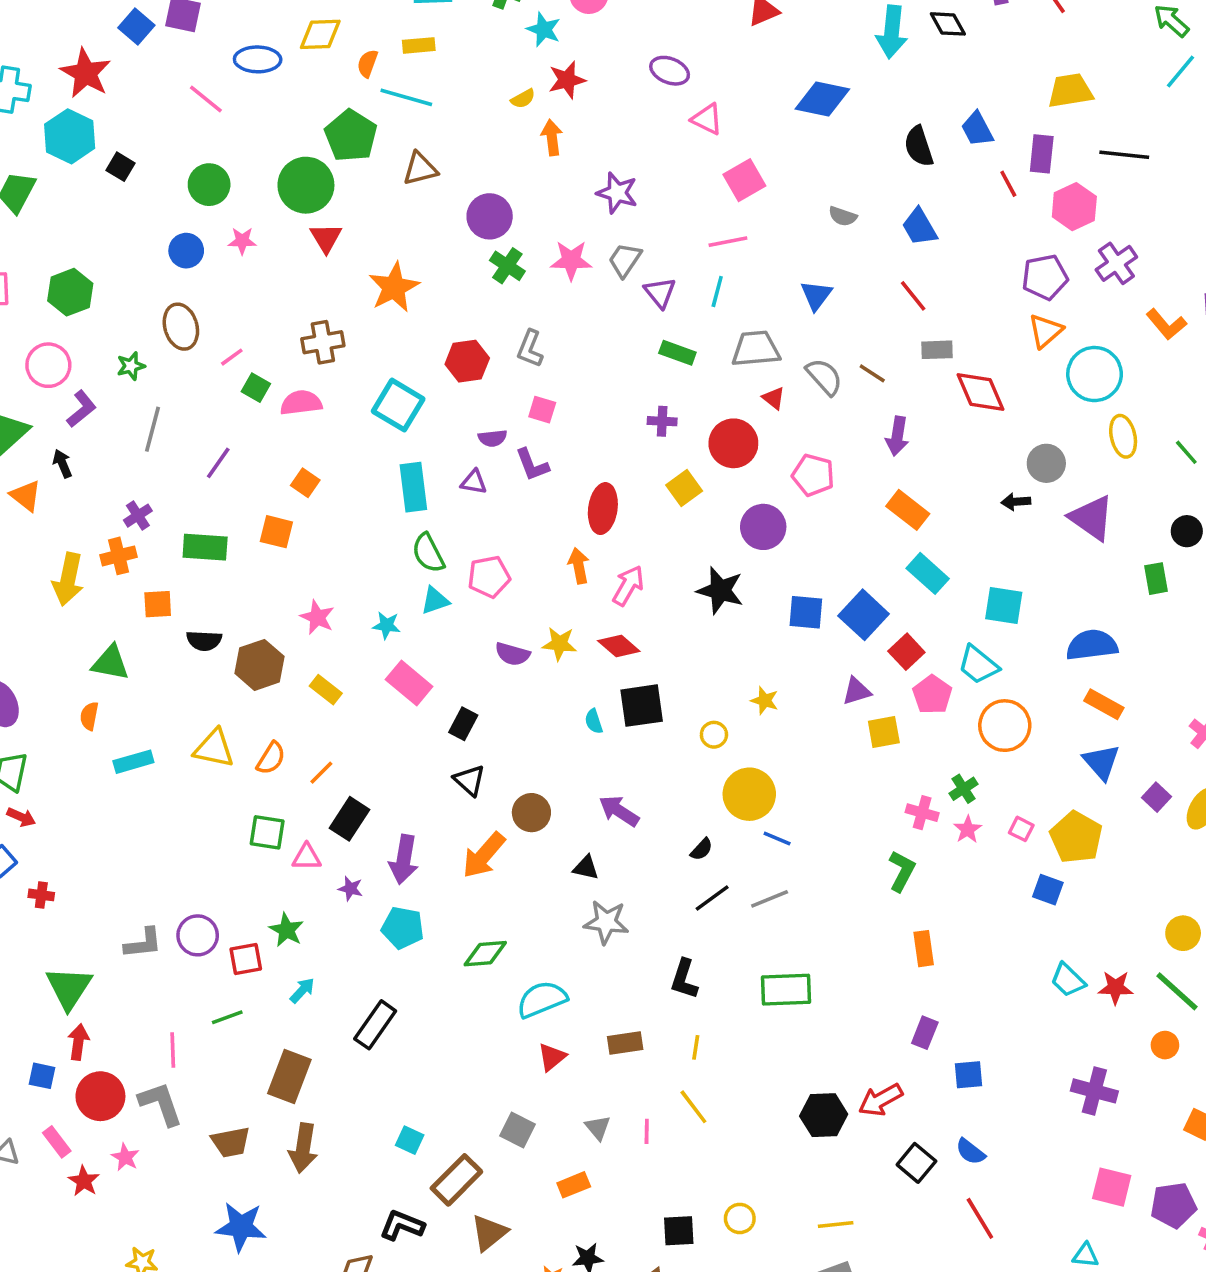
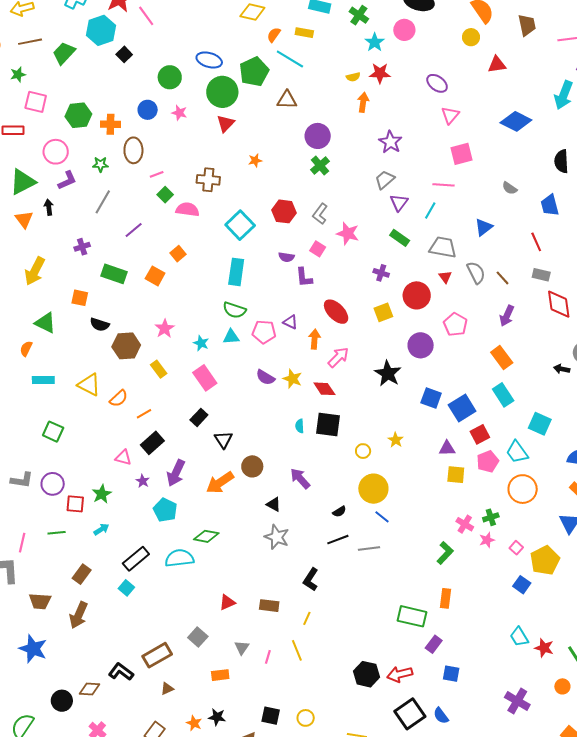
blue ellipse: (258, 59) -> (209, 60), moved
pink line: (206, 99) -> (146, 16), moved
pink triangle: (707, 119) -> (450, 115), turned 30
pink star: (571, 260) -> (348, 233), moved
orange star: (394, 287) -> (255, 160), size x0.5
purple triangle: (474, 482) -> (290, 322), moved
red ellipse: (603, 509) -> (336, 312), turned -68
green semicircle: (428, 553) -> (234, 310), turned -60
orange cross: (119, 556) -> (110, 124), moved
black rectangle: (463, 724) -> (199, 417), moved
green square: (267, 832) -> (53, 432), moved
green rectangle: (786, 990) -> (412, 616), moved
cyan semicircle: (542, 999) -> (179, 558), moved
brown rectangle: (289, 1076) -> (82, 574), size x0.7
cyan square: (410, 1140) -> (126, 588), moved
black square: (916, 1163) -> (410, 714), size x1.4
brown triangle: (489, 1233) -> (167, 689), size x0.6

